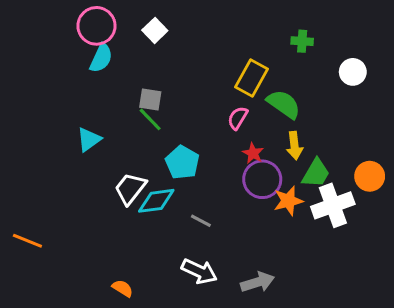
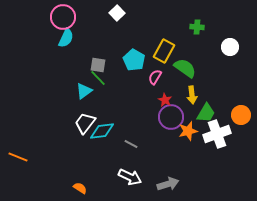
white square: (155, 30) -> (117, 13), moved
cyan triangle: (89, 139) -> (84, 91), moved
cyan pentagon: (182, 162) -> (134, 60), moved

